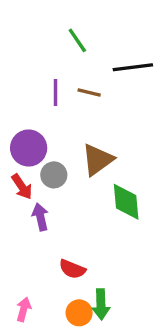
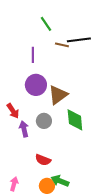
brown line: (89, 92) -> (62, 45), moved
purple circle: (29, 148) -> (36, 85), moved
gray circle: (54, 175) -> (44, 121), moved
green arrow: (101, 304) -> (60, 181), turned 114

